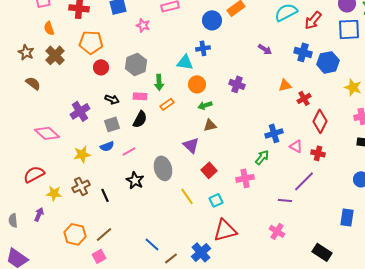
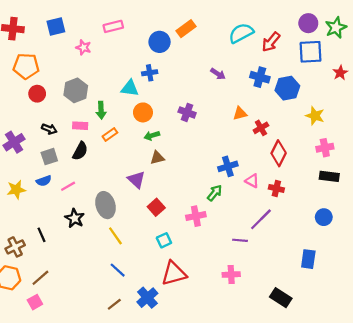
brown cross: (81, 186) -> (15, 247), moved
yellow line: (187, 196) -> (115, 236), moved
pink cross: (277, 231) -> (231, 274), turned -35
blue line: (152, 244) -> (118, 270), moved

